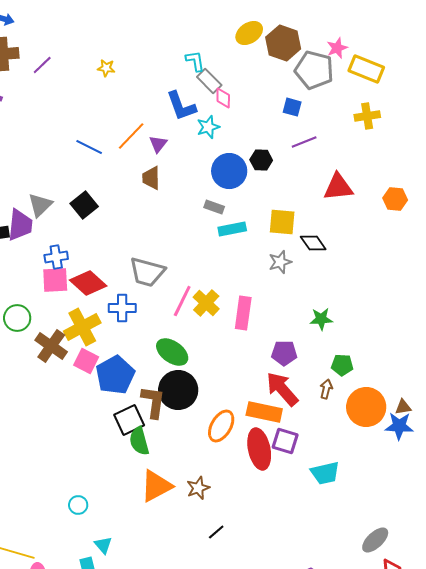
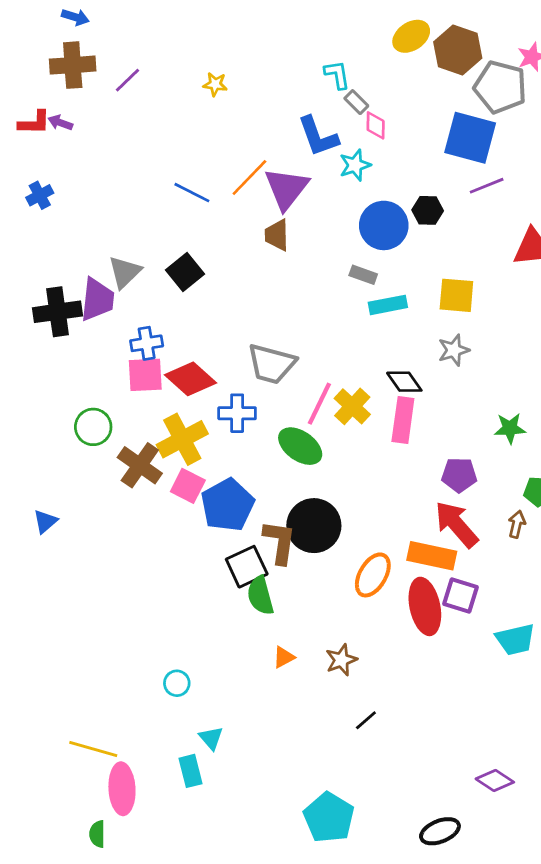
gray rectangle: (209, 81) -> (356, 102), size x0.7
blue square: (292, 107) -> (470, 138), size x2.0
purple triangle: (158, 144) -> (286, 188), size x1.8
black diamond: (313, 243) -> (404, 382), moved
green ellipse: (172, 352) -> (300, 446), moved
orange triangle: (156, 486) -> (284, 657), size x0.5

